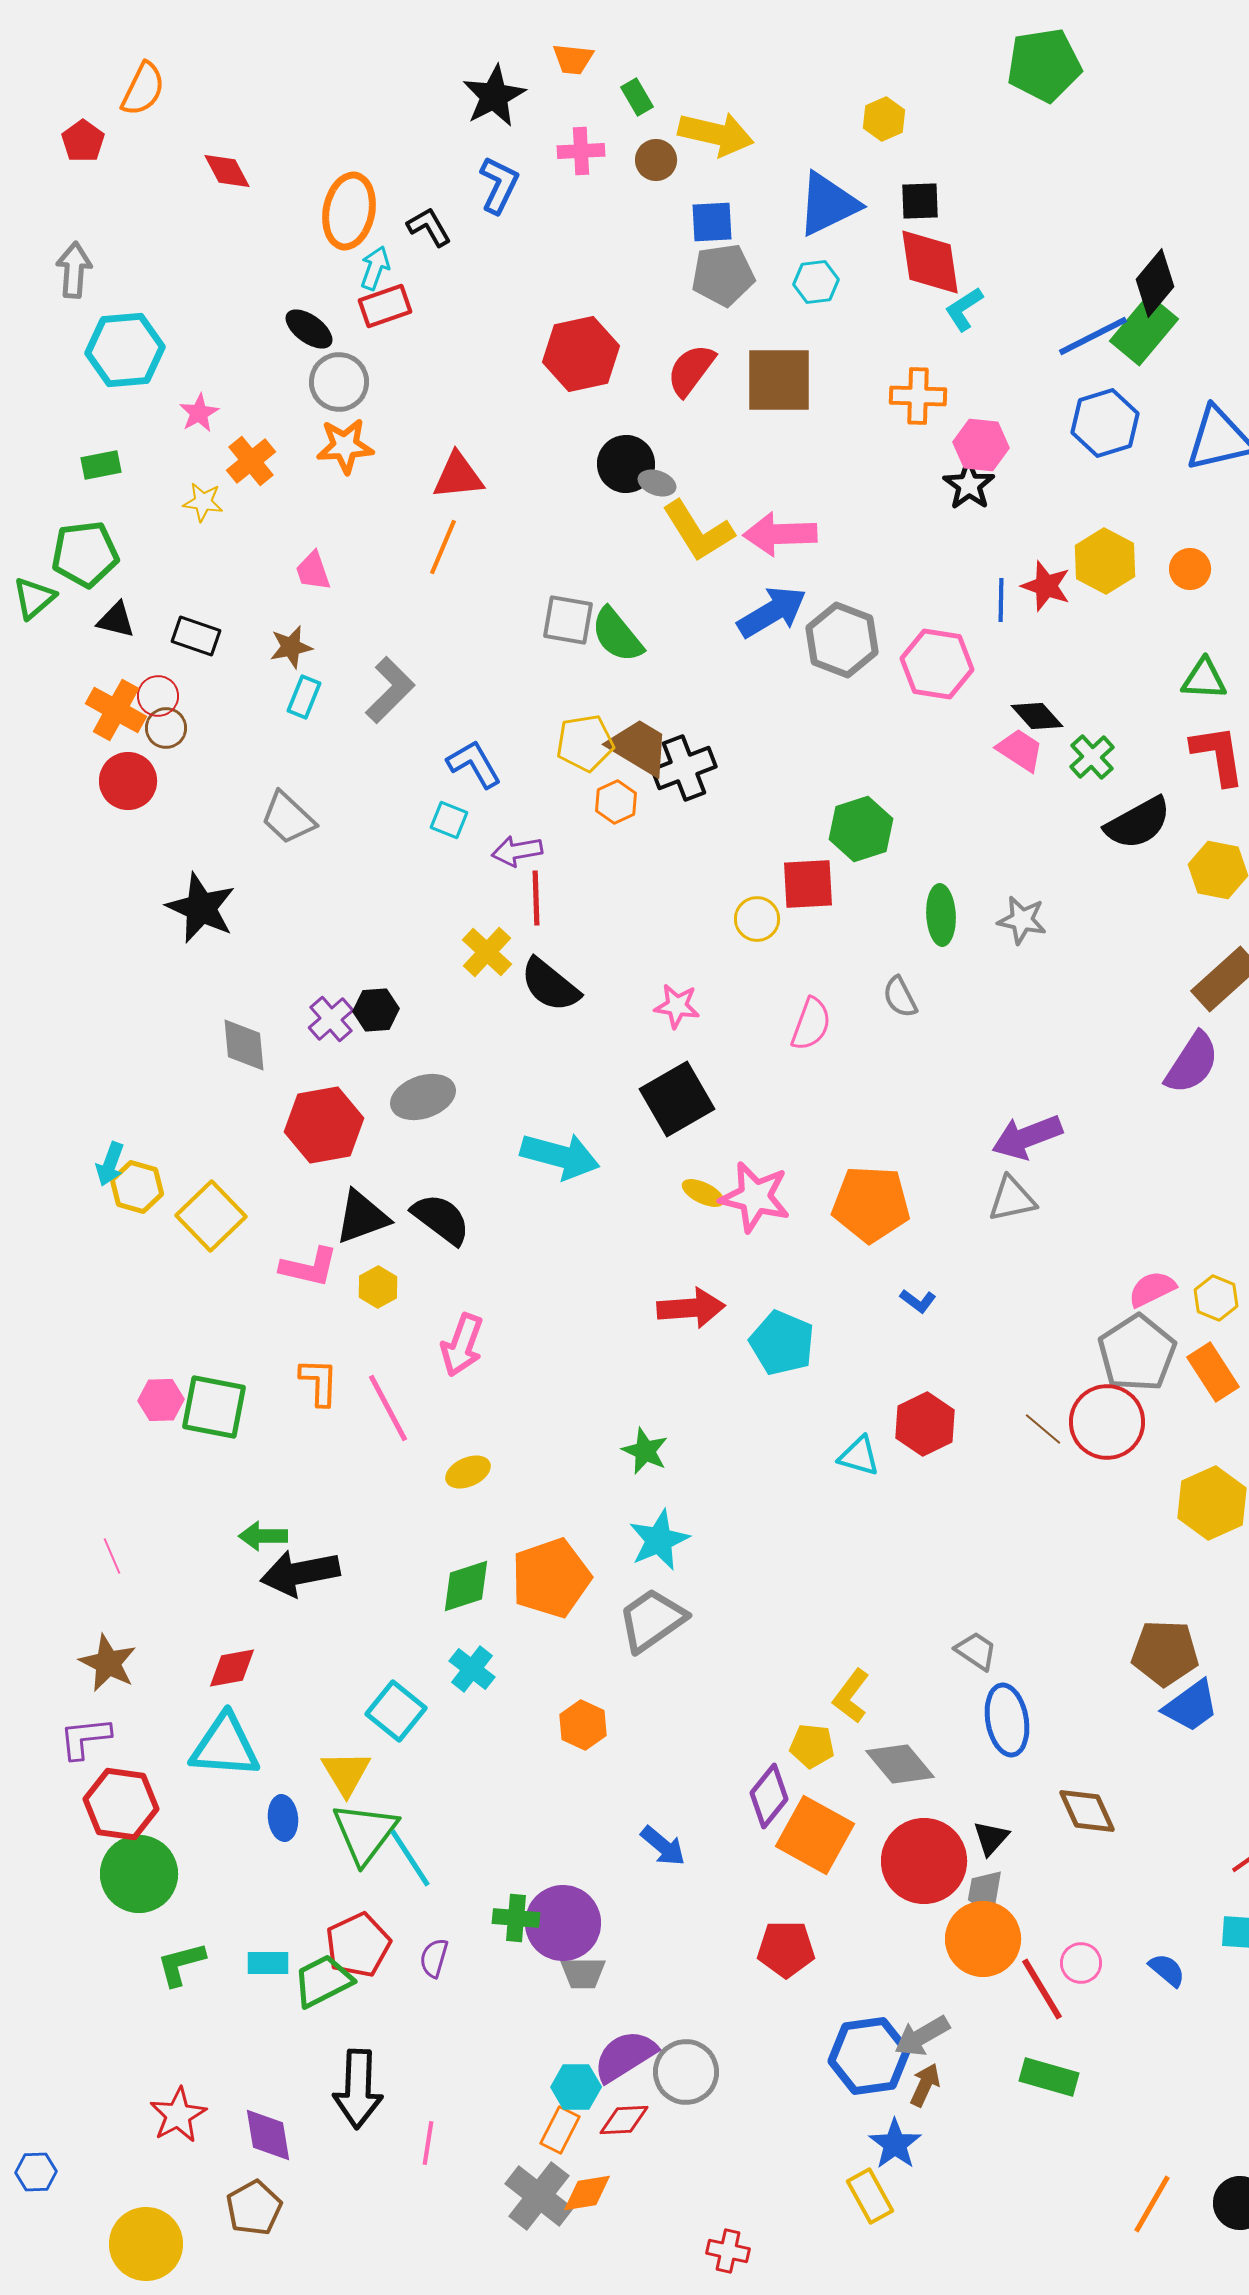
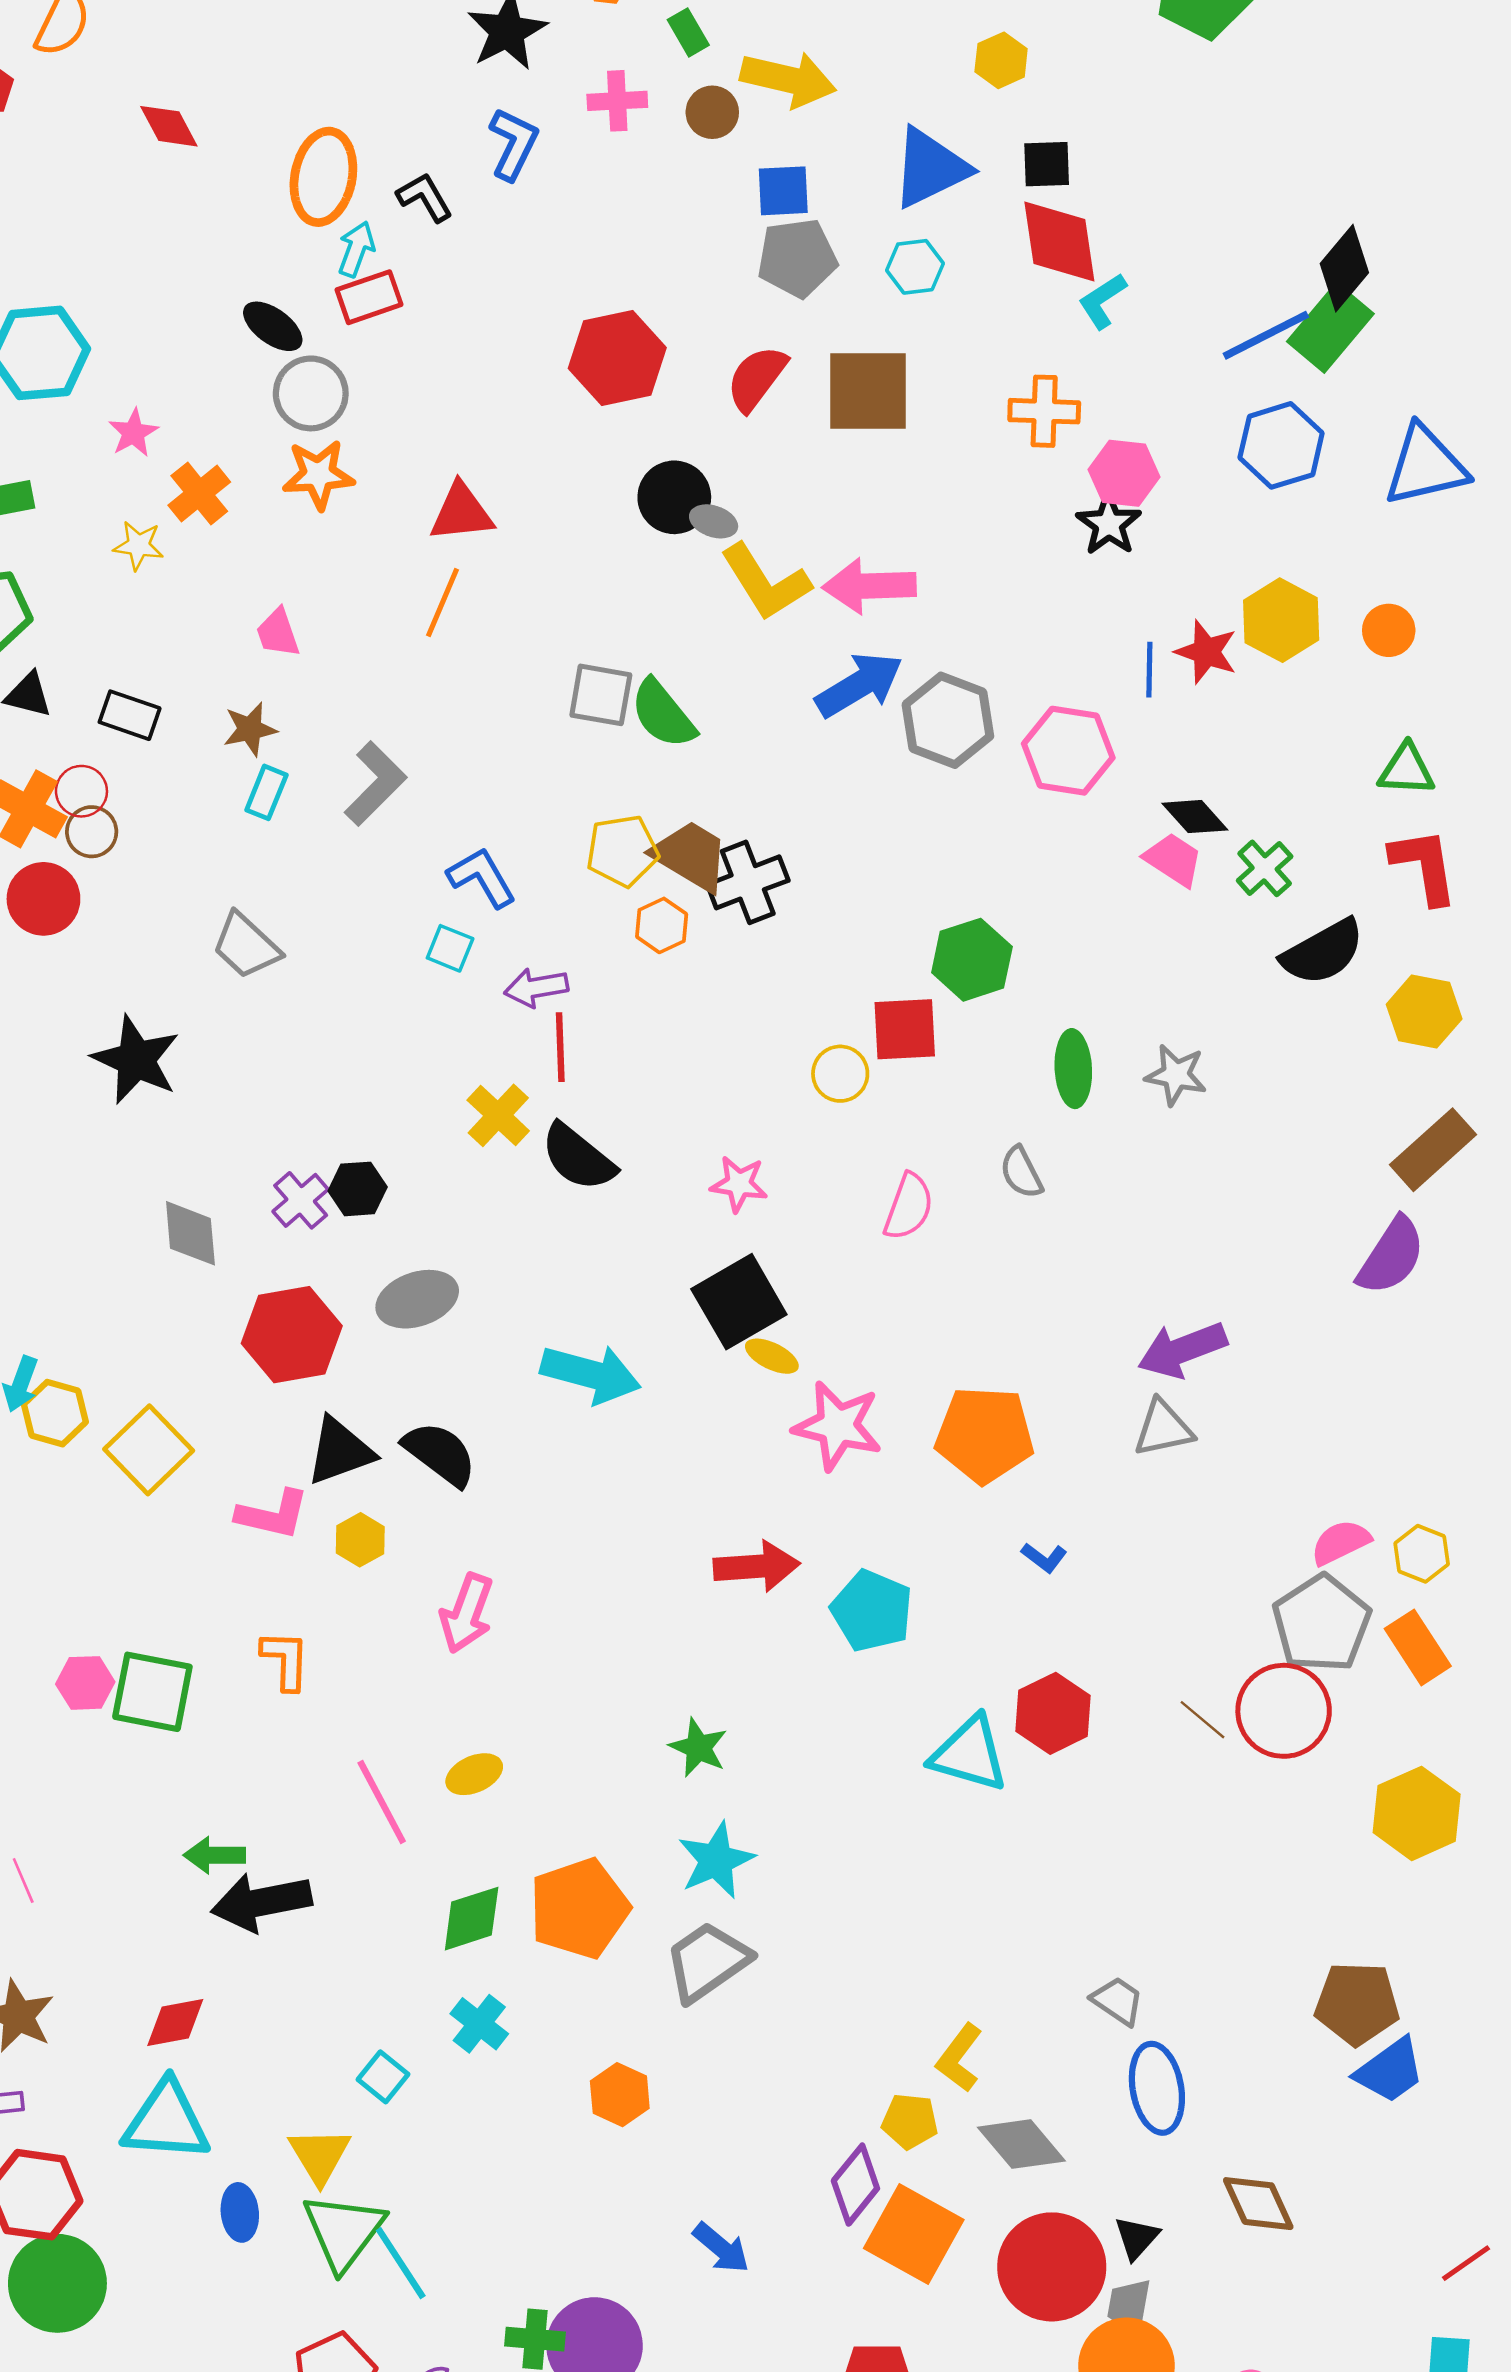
yellow ellipse: (703, 1193) -> (772, 1356), moved
pink line: (388, 1408) -> (382, 1802), moved
cyan triangle: (859, 1456) -> (969, 1754), size x1.5
cyan square: (396, 1711) -> (383, 2077), size x0.7

